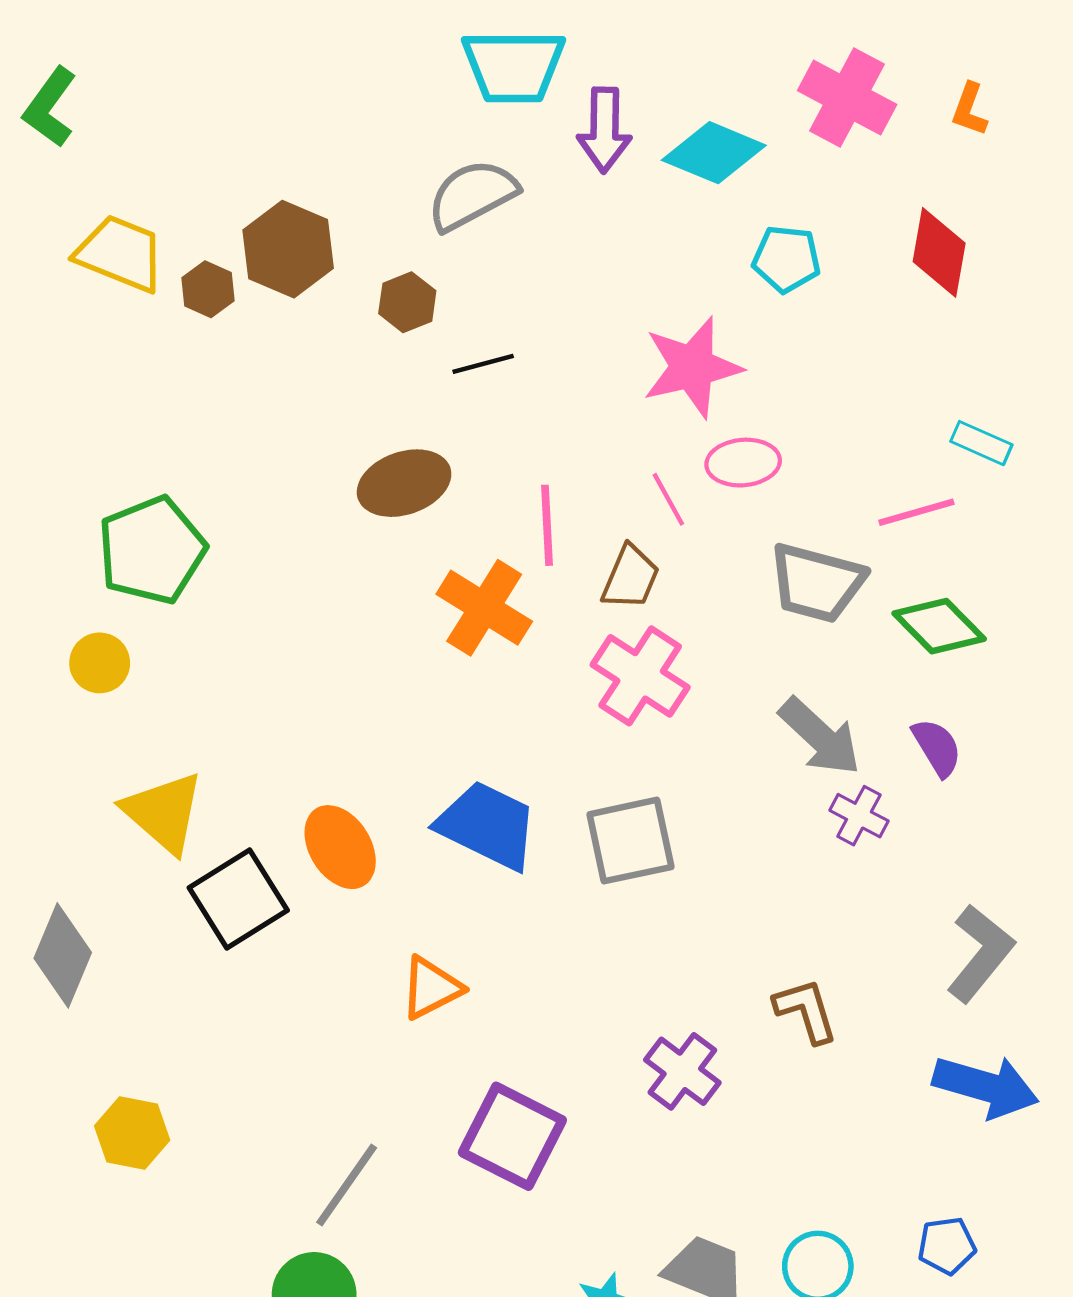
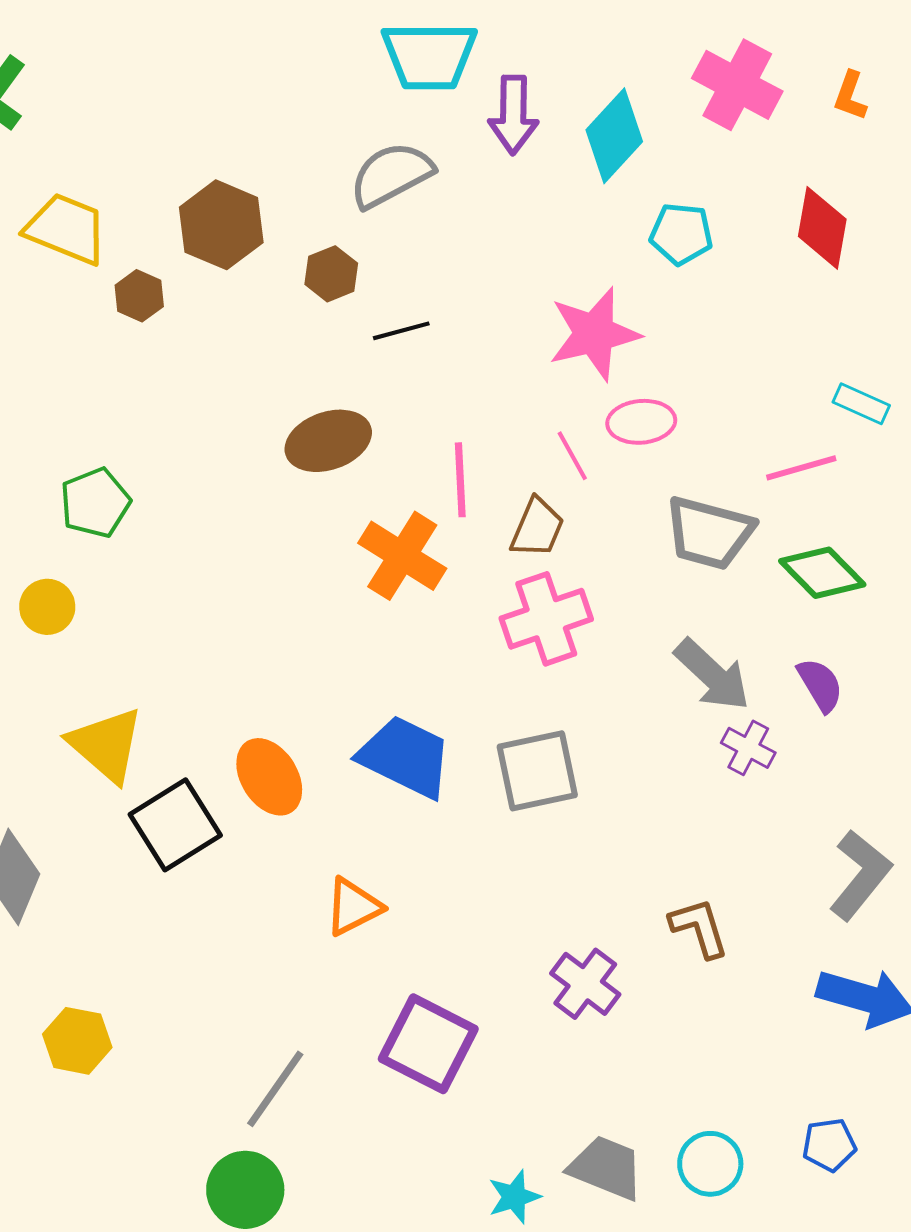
cyan diamond: (714, 153) -> (614, 136), turned -70
brown hexagon: (208, 289) -> (139, 296), moved
green pentagon: (152, 550) -> (95, 503), size x0.7
pink cross: (640, 676) -> (546, 619), turned 38

